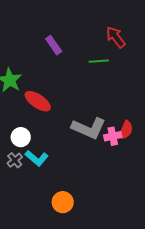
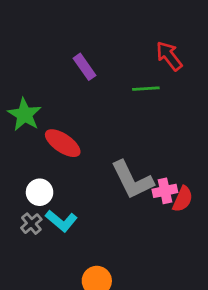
gray L-shape: (89, 128) -> (132, 180), turned 40
red semicircle: (126, 130) -> (183, 199), moved

